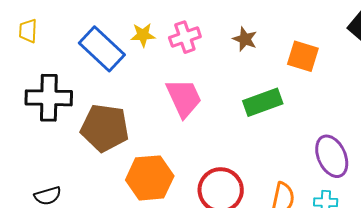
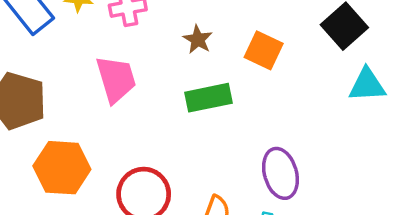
brown star: (245, 39) -> (198, 39), moved

